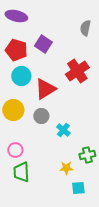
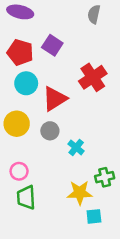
gray semicircle: (85, 28) -> (94, 14), moved
yellow star: (66, 168) -> (80, 193), size x1.5

